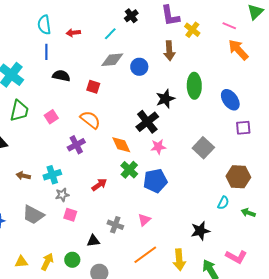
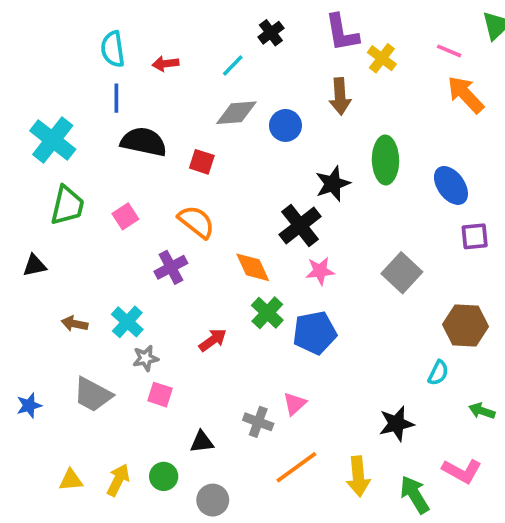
black semicircle: (61, 76) -> (144, 142), size x1.4
cyan cross: (52, 175) -> (127, 322), turned -30
green arrow: (248, 213) -> (482, 411), moved
gray cross: (115, 225) -> (258, 422), moved

